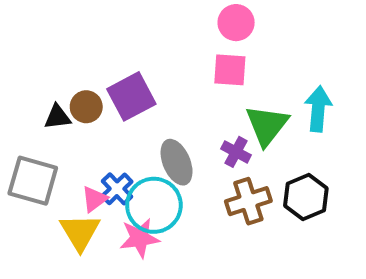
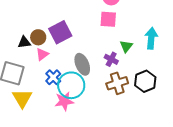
green triangle: (267, 125) -> (126, 46), size x0.6
pink triangle: (94, 199) -> (42, 54), moved
yellow triangle: (80, 232) -> (22, 98), moved

